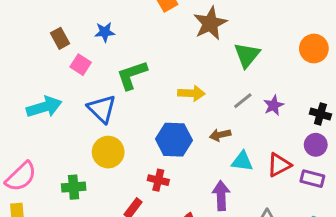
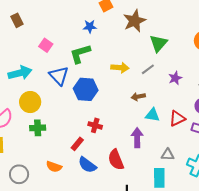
blue star: (105, 32) -> (90, 26), moved
brown rectangle: (60, 38) -> (17, 20), moved
gray line: (243, 101) -> (148, 69), moved
blue hexagon: (174, 140) -> (86, 89), moved
yellow circle: (108, 152) -> (30, 102), moved

